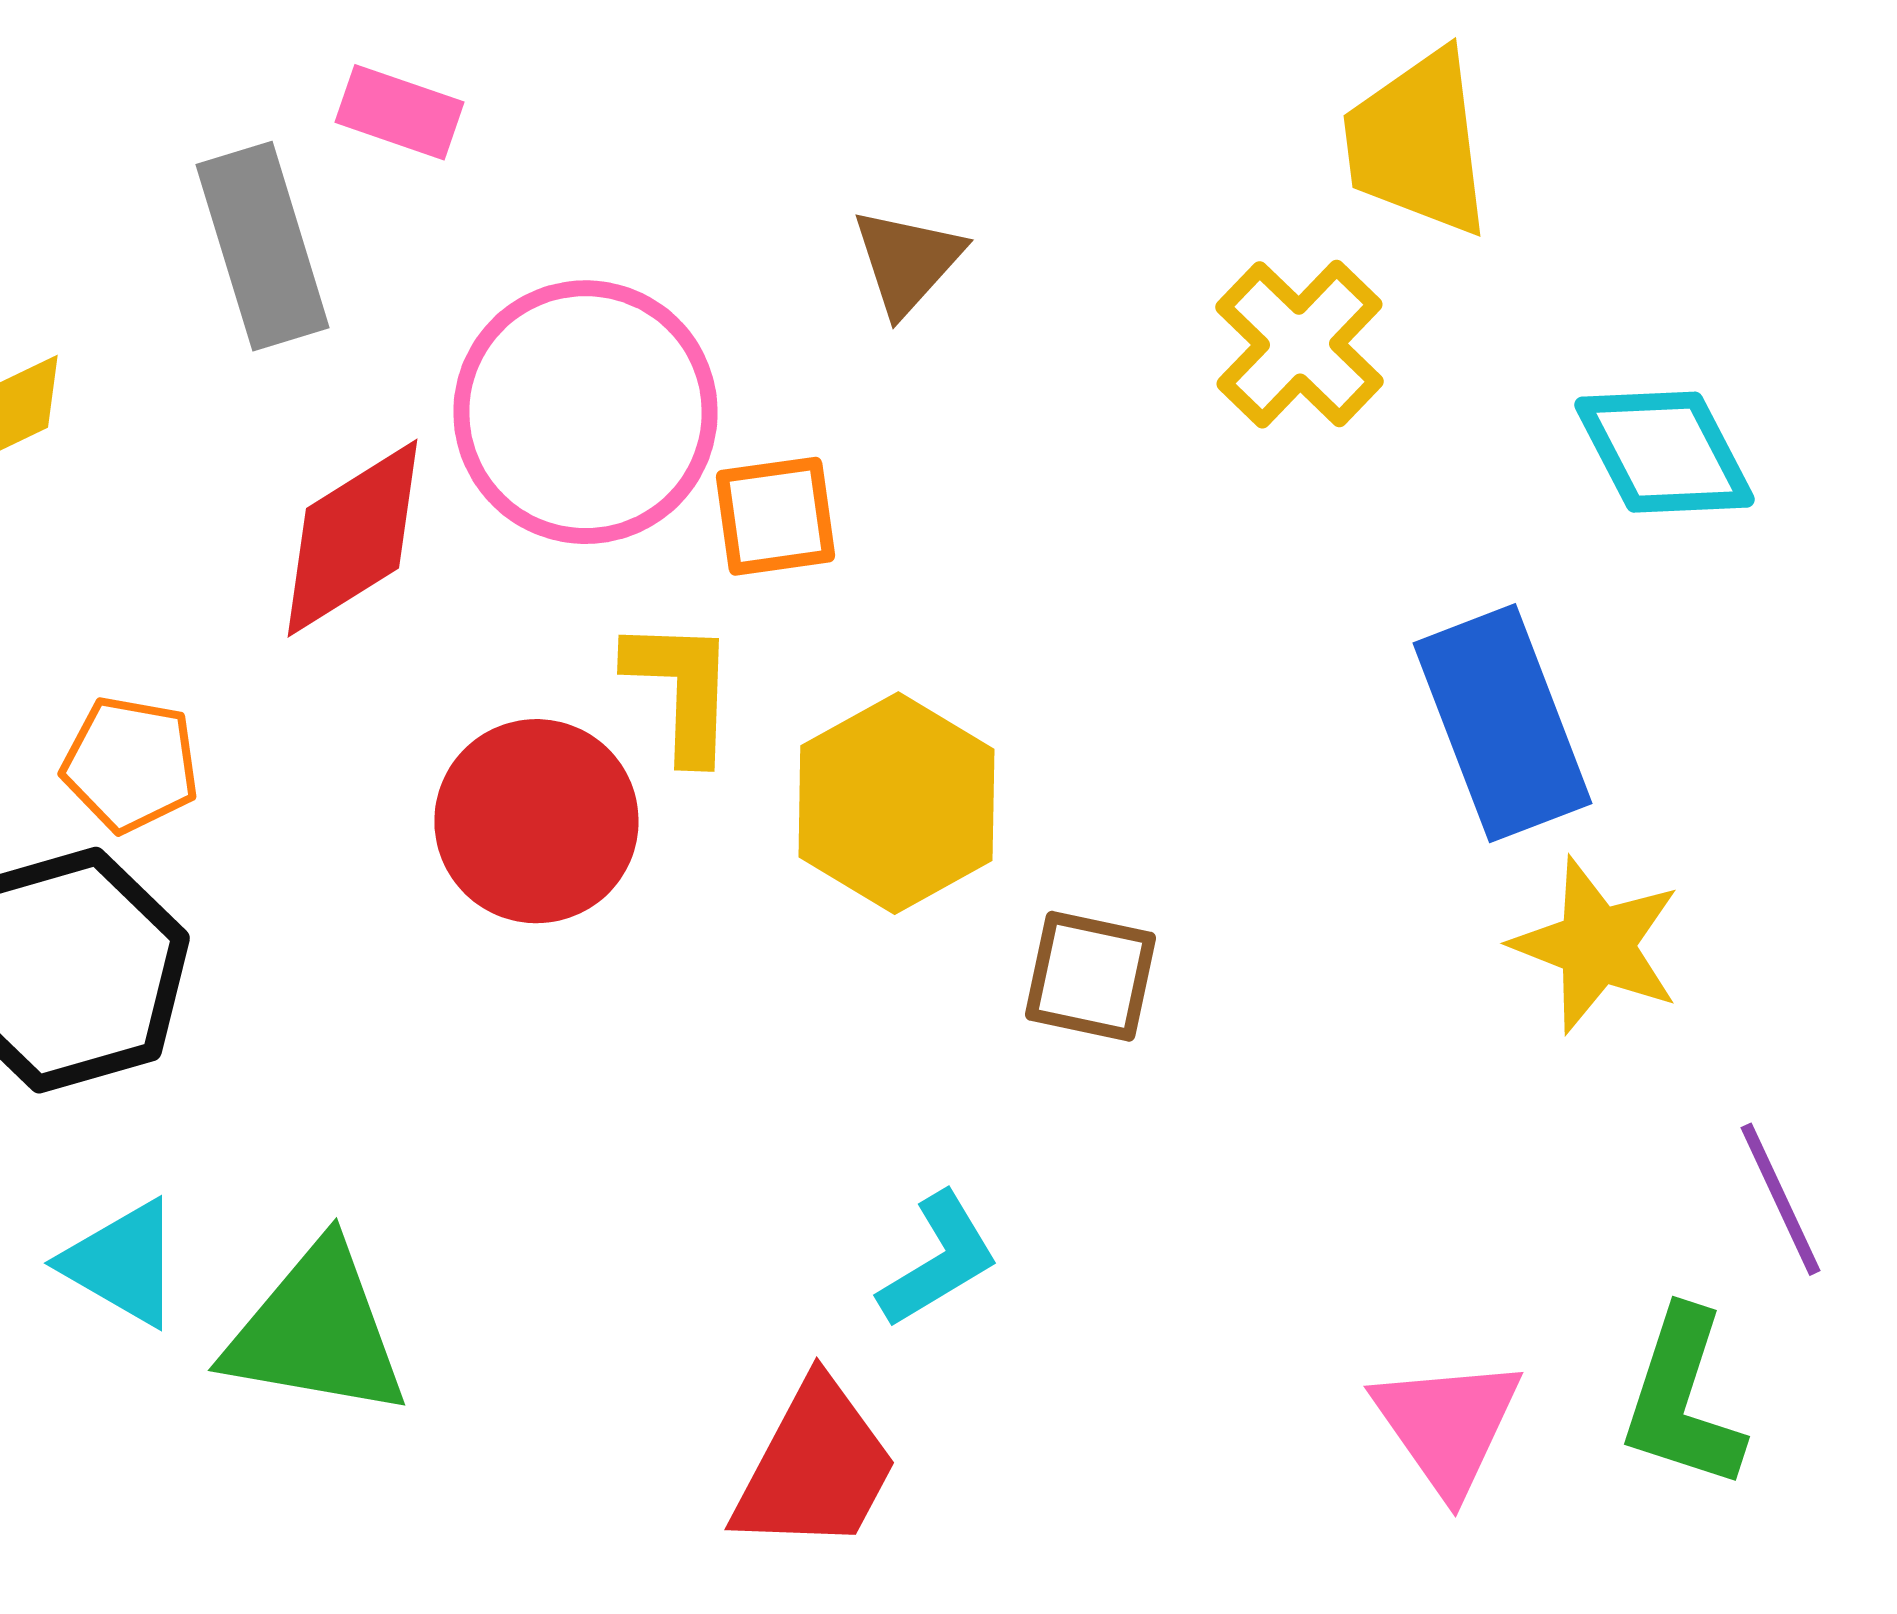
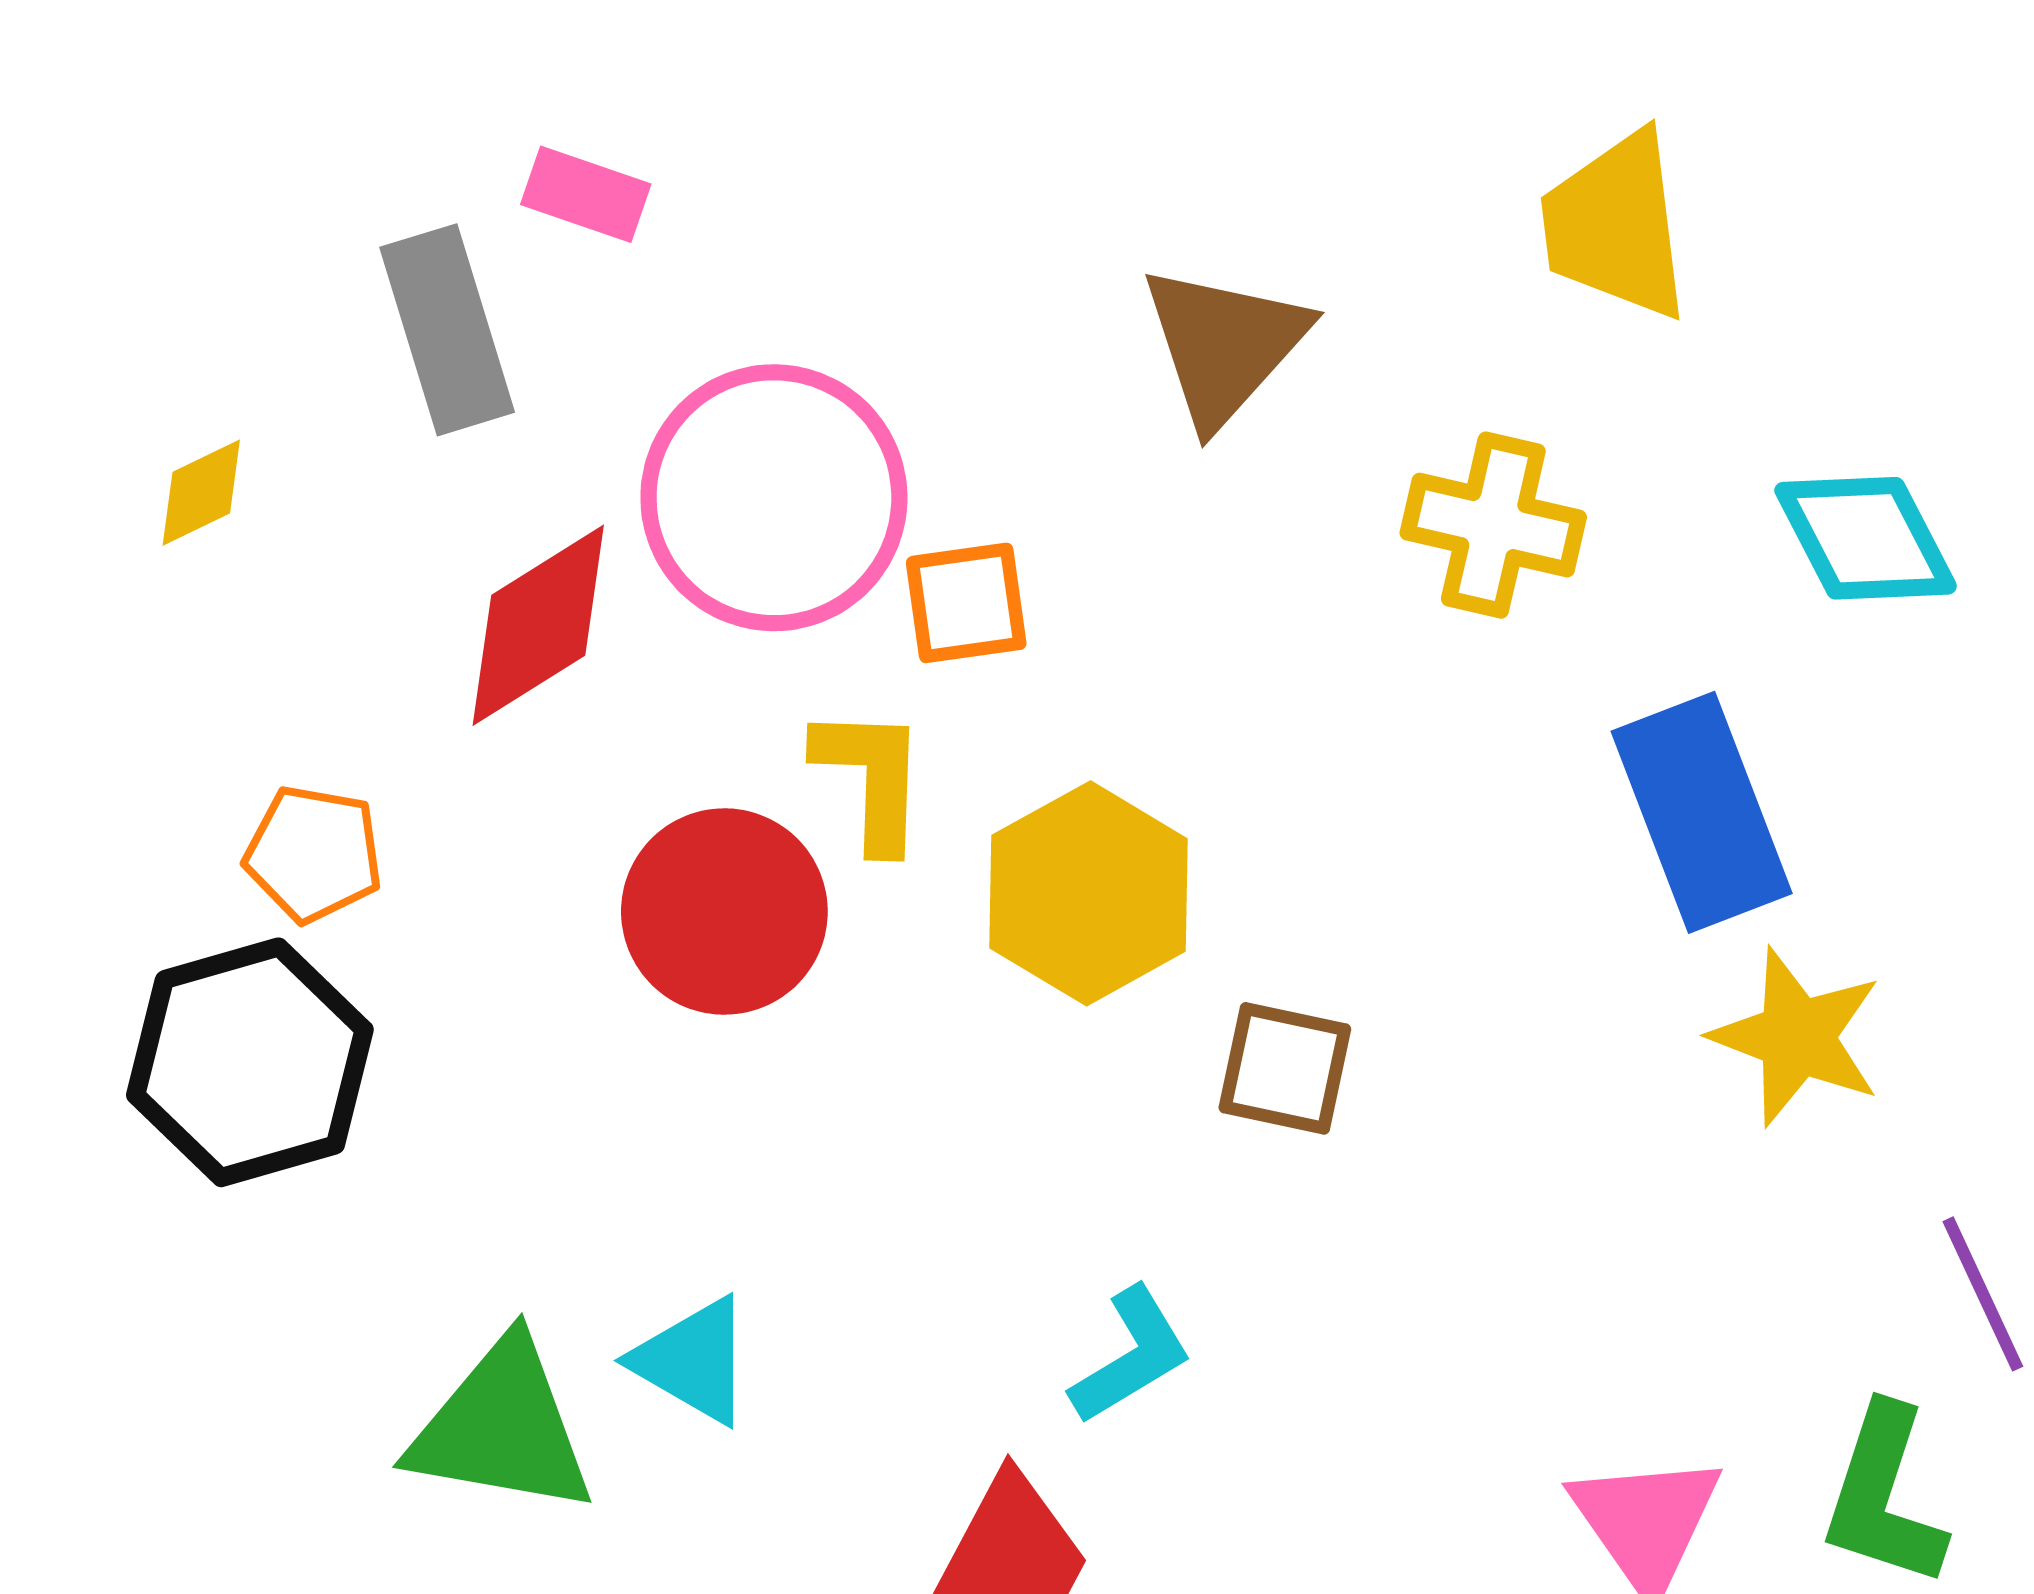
brown triangle: (907, 261) -> (1224, 345), moved, size x1.5
yellow cross: (1299, 344) -> (1493, 525), moved, turned -31
cyan triangle: (122, 1263) -> (693, 1361), moved

